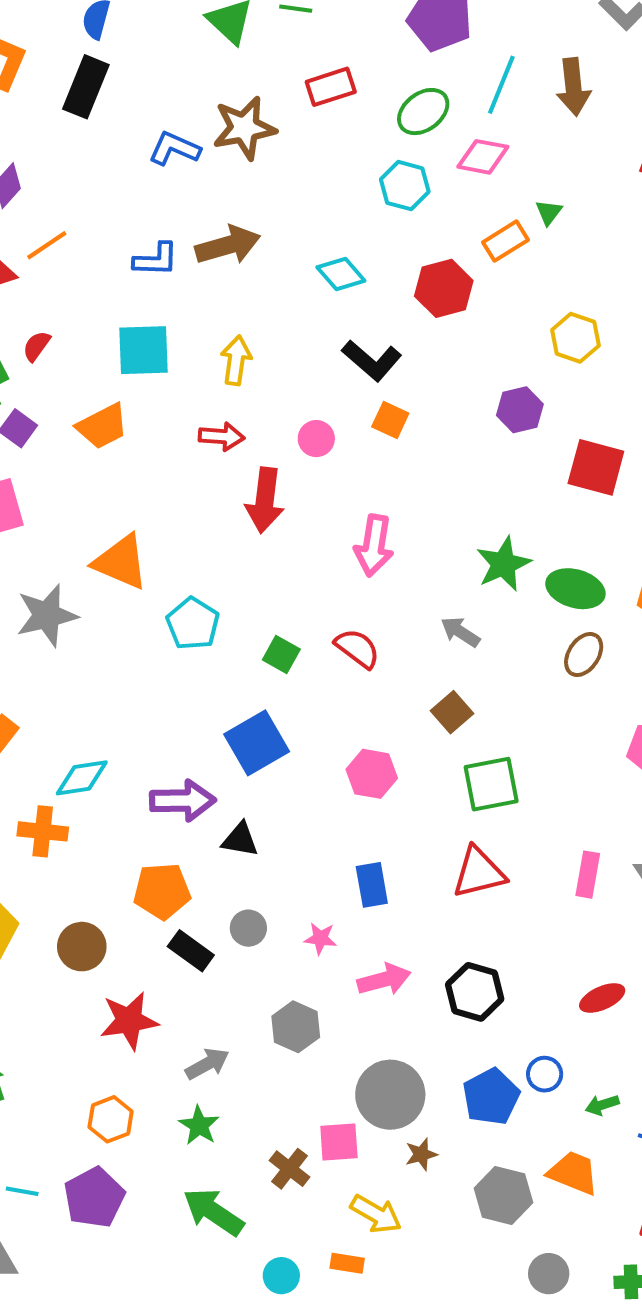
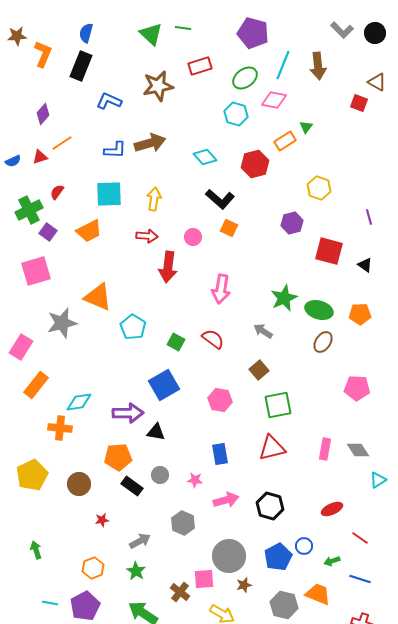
blue L-shape: (174, 149) -> (109, 101), moved
red star: (129, 1021) -> (102, 520), size x0.5

